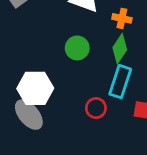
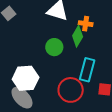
green diamond: (120, 49) -> (78, 36), moved
red circle: (96, 108) -> (71, 90), size x1.6

